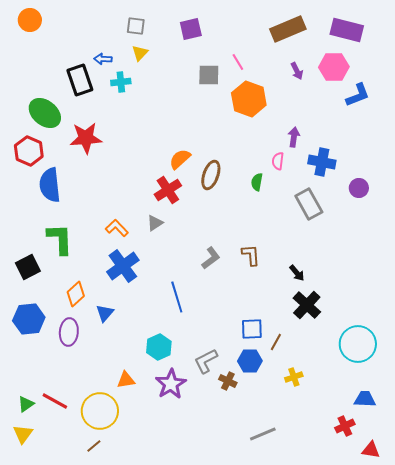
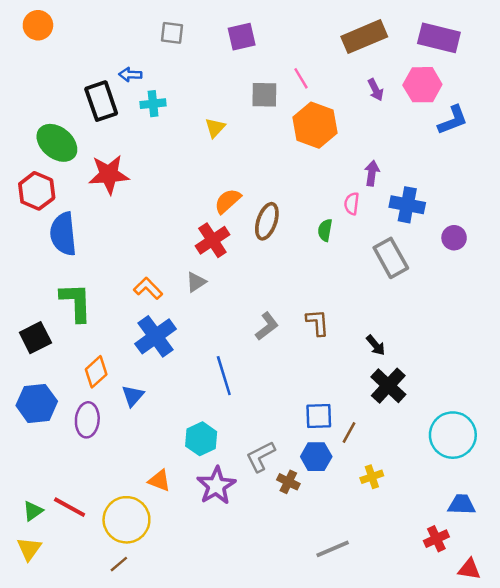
yellow triangle: (140, 53) -> (215, 128), moved
orange triangle: (126, 380) -> (159, 481), turned 30

